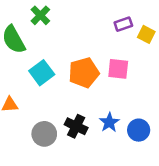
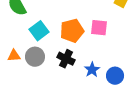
black cross: (76, 126) -> (66, 59), moved
gray circle: (44, 134) -> (35, 57), moved

